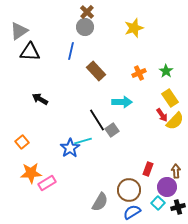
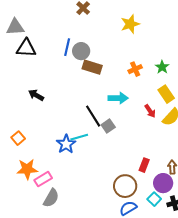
gray circle: (85, 27) -> (81, 51), moved
gray triangle: (19, 31) -> (15, 27), turned 30
brown rectangle: (96, 71) -> (92, 67), turned -30
red arrow: (162, 115) -> (150, 111), moved
gray semicircle: (100, 202) -> (51, 198), moved

